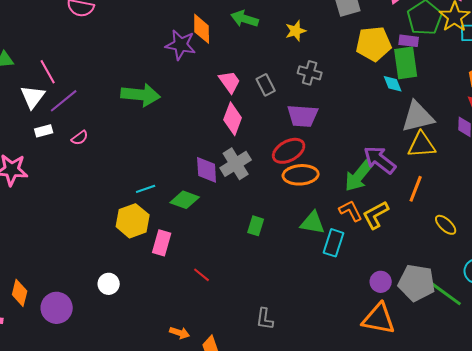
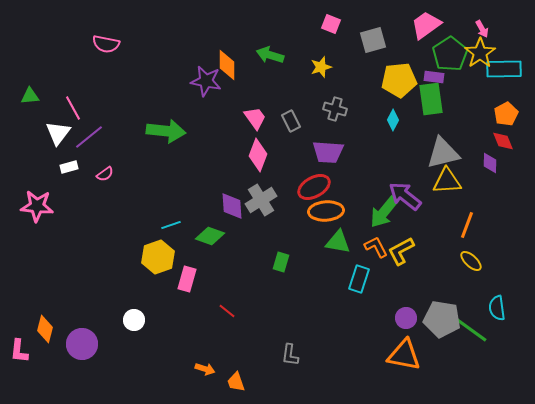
cyan diamond: (393, 84) -> (393, 120), moved, turned 50
orange line: (416, 189) -> (467, 225), moved
green triangle: (313, 223) -> (338, 242), moved

